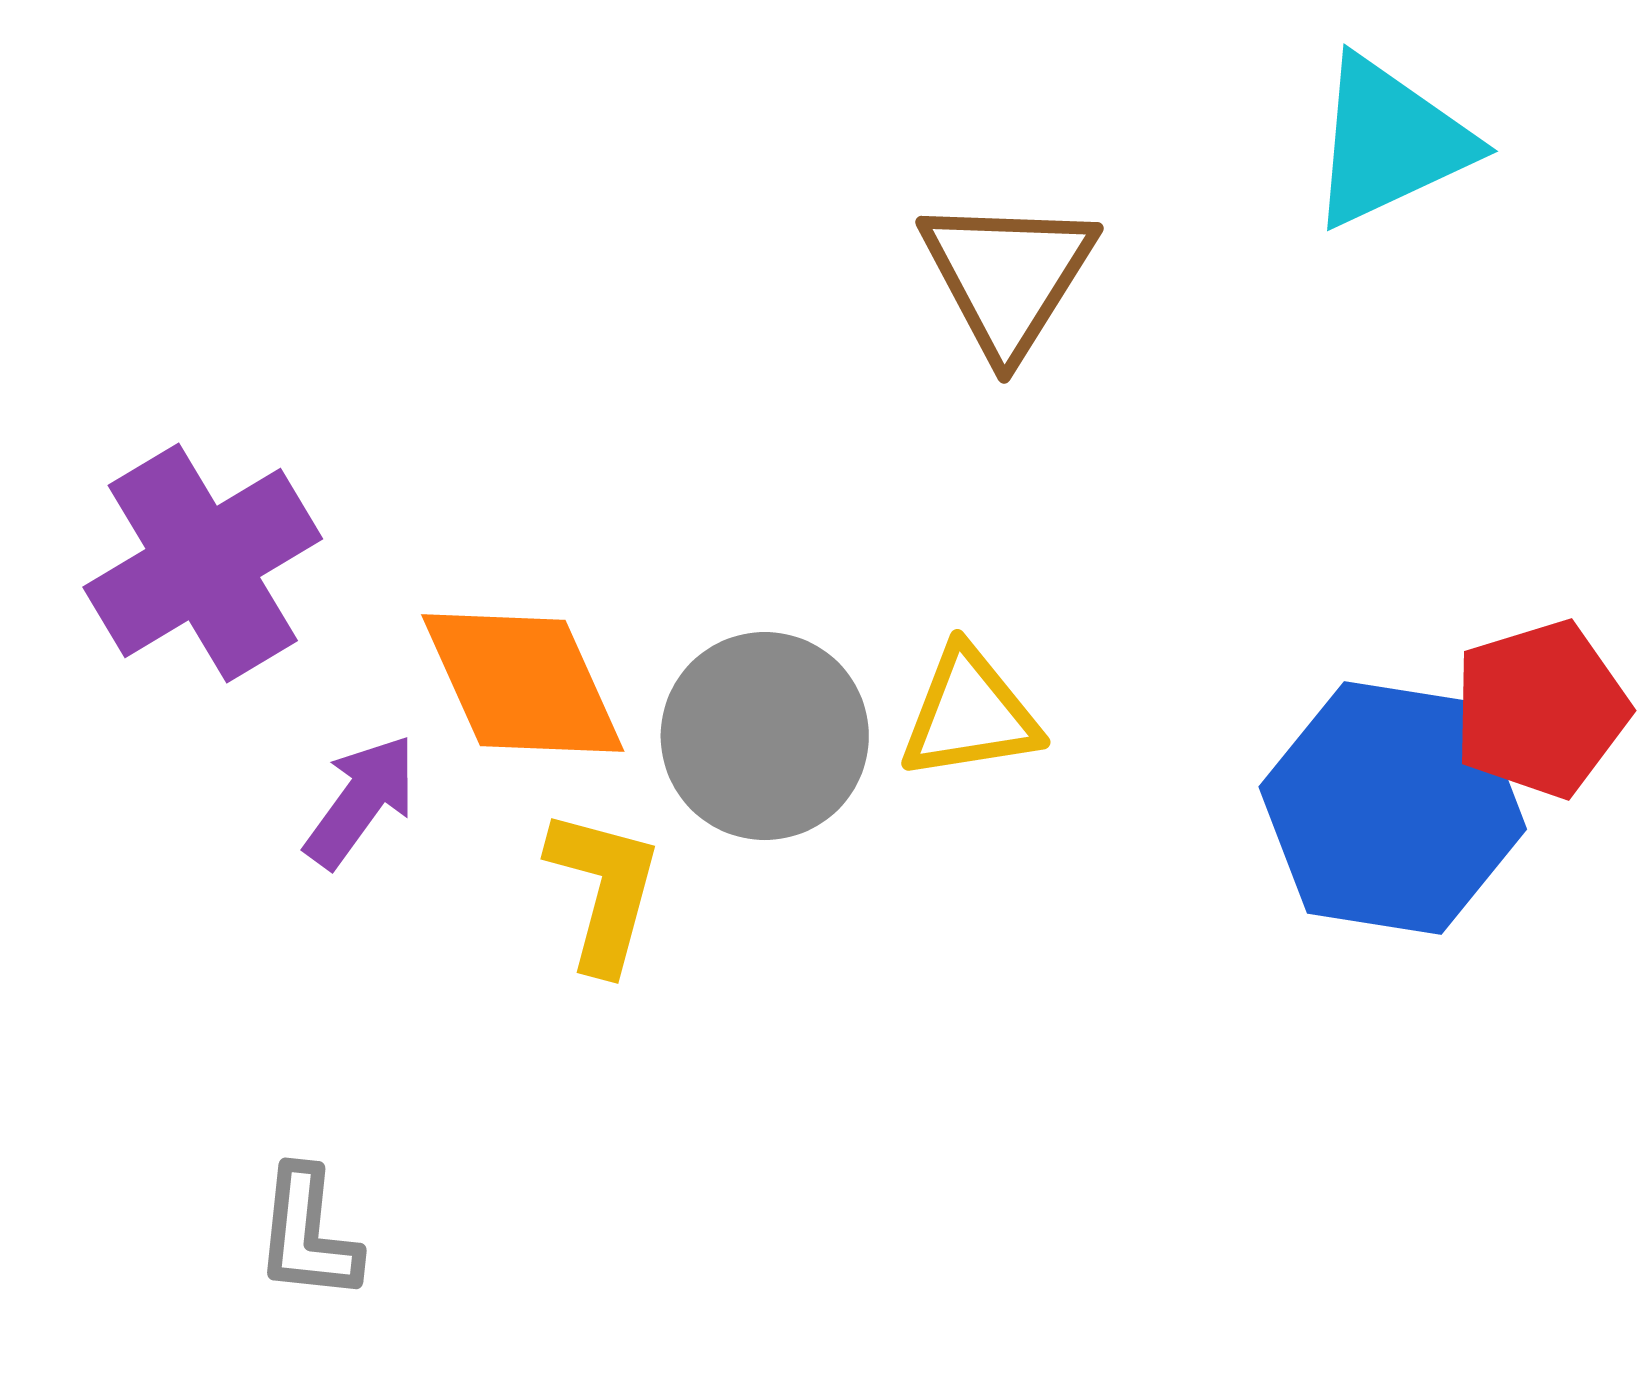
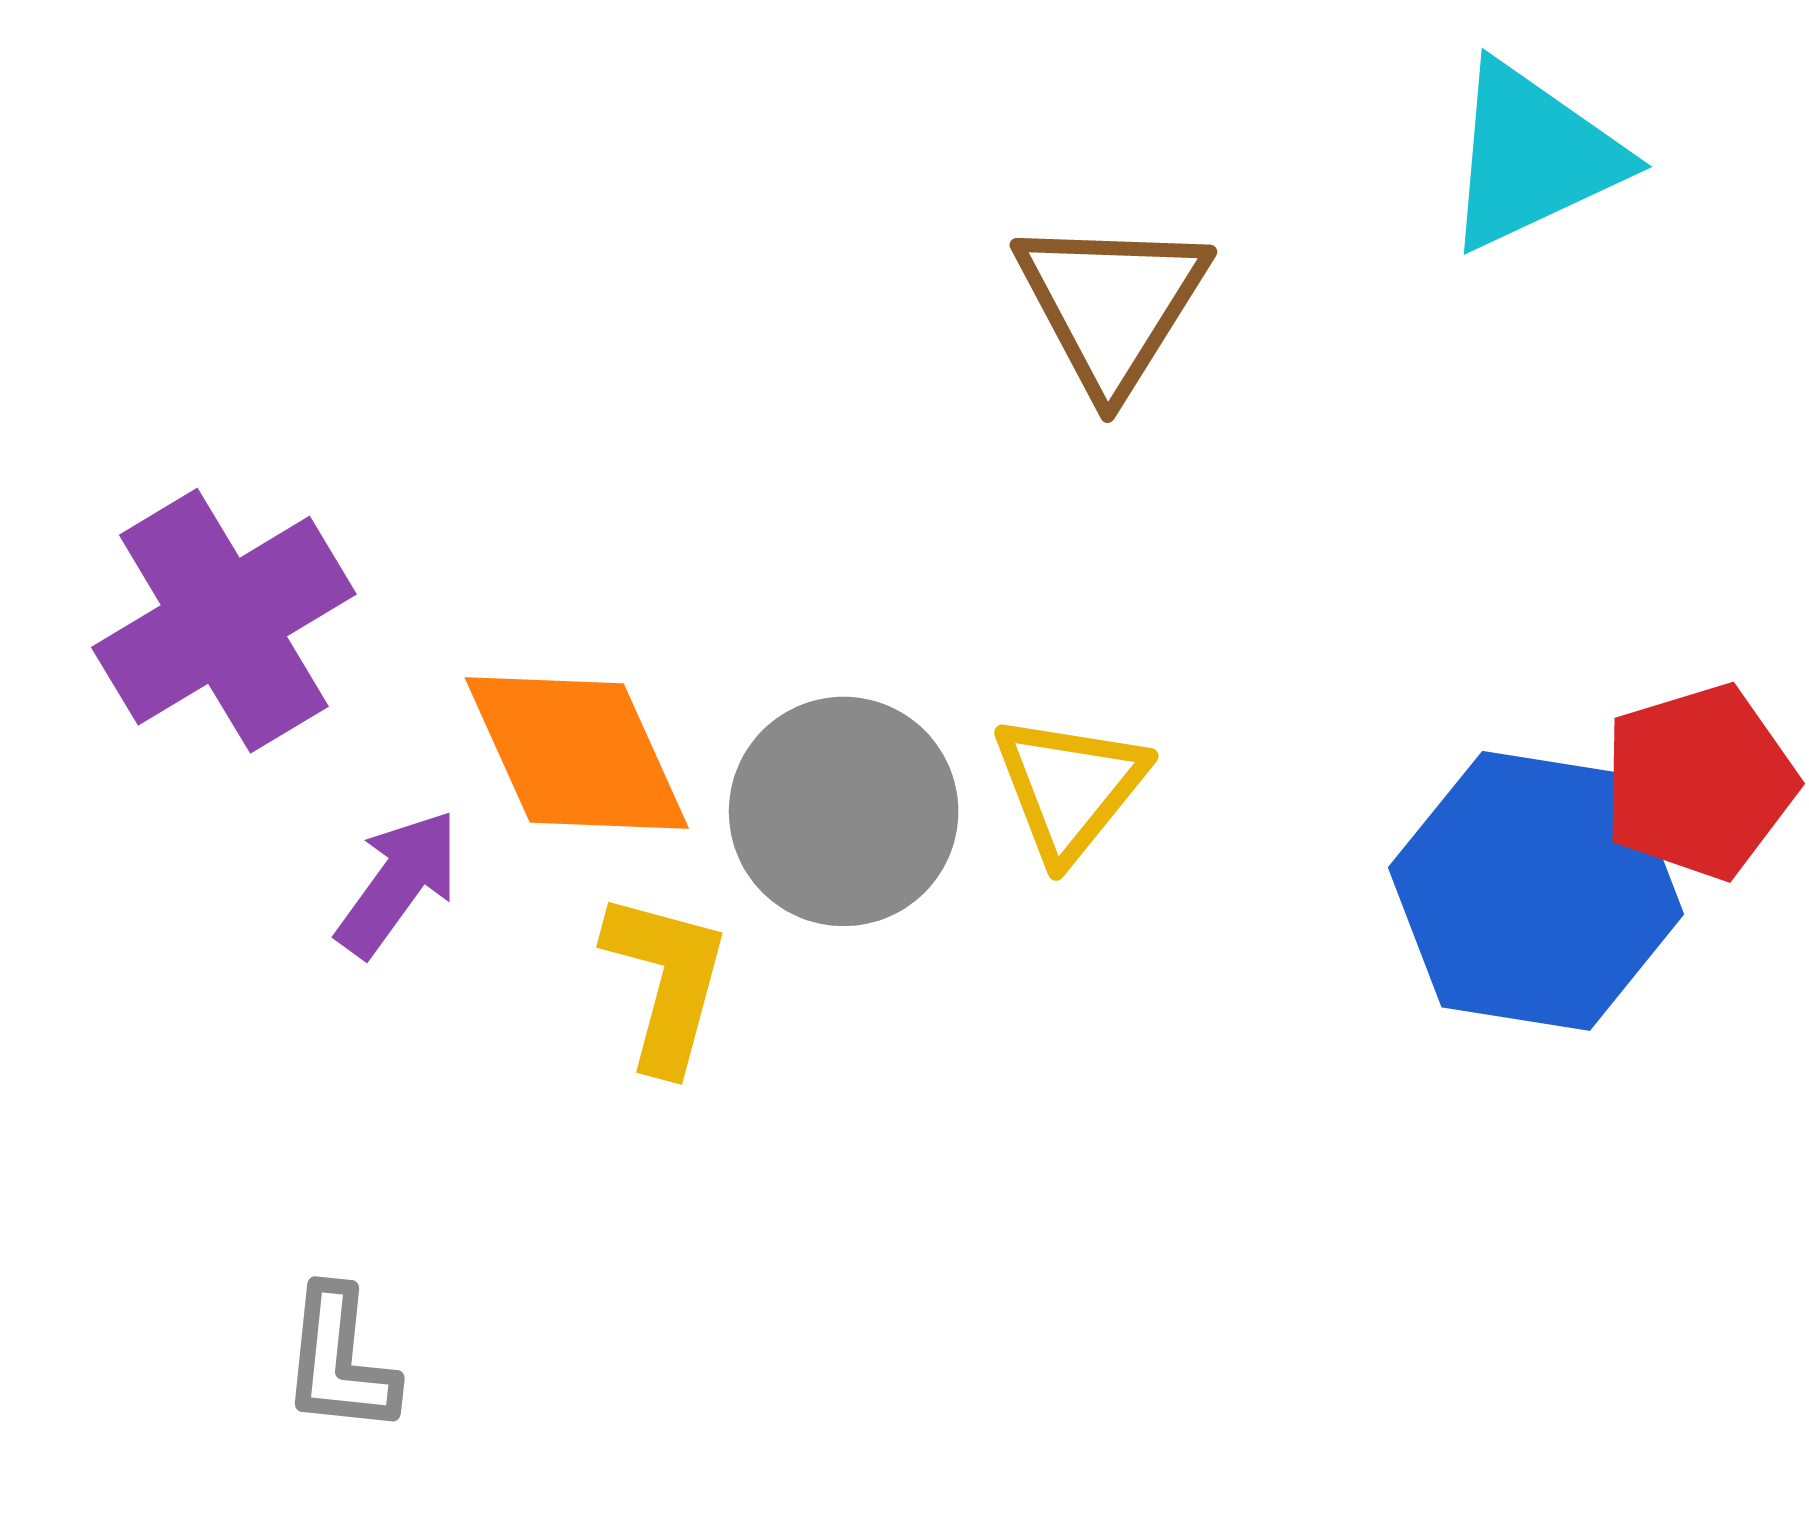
yellow triangle: (970, 714) -> (1070, 787), turned -42

